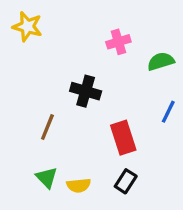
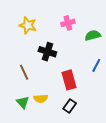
yellow star: (27, 26) -> (28, 25), moved
brown line: (47, 127) -> (24, 72), turned -49
yellow semicircle: (79, 185) -> (41, 99), moved

